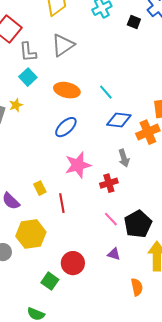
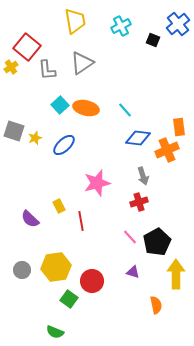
cyan square: (28, 77) -> (60, 105), moved
yellow star: (16, 105) -> (35, 138), moved
blue ellipse: (66, 127) -> (64, 145), moved
red cross: (109, 183) -> (139, 202), moved
yellow hexagon: (31, 234) -> (56, 267), moved

